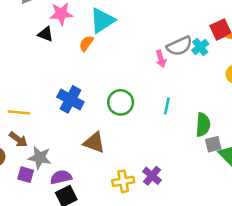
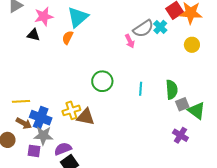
blue cross: (70, 99) -> (41, 118), moved
cyan line: (167, 106) -> (141, 89), moved
purple cross: (152, 176) -> (180, 135), moved
yellow cross: (123, 181) -> (71, 110), moved

